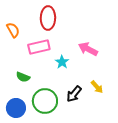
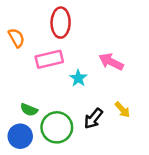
green semicircle: (23, 77) -> (29, 110), moved

